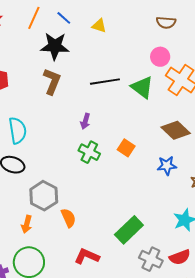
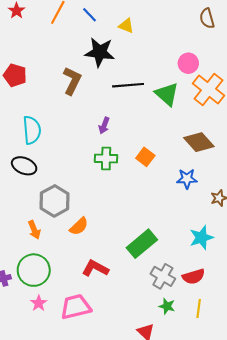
brown semicircle: (166, 23) -> (207, 18), moved, turned 66
black star: (55, 46) -> (100, 52), moved
green cross: (89, 152) -> (106, 159), turned -30
orange semicircle: (68, 218) -> (79, 226), turned 66
orange arrow: (27, 224) -> (34, 230), turned -42

